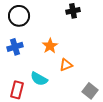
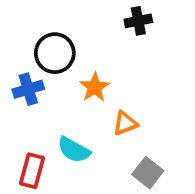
black circle: (19, 16) -> (55, 53), moved
gray square: (90, 91) -> (148, 173), moved

